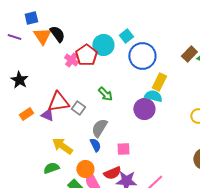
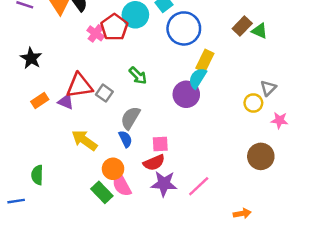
cyan semicircle: (153, 96) -> (197, 78), turned -72
green semicircle: (51, 168) -> (37, 175), moved, turned -70
red semicircle: (112, 173) -> (154, 163), moved

